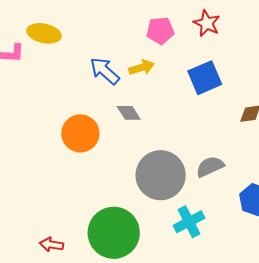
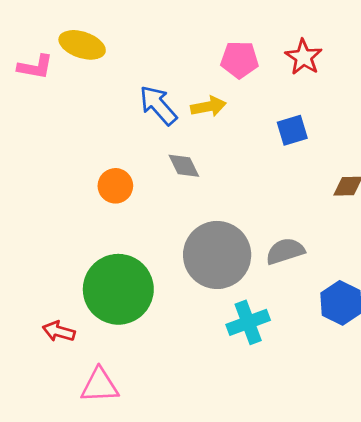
blue square: (205, 78) -> (292, 130), size x0.7
orange circle: (80, 133) -> (115, 186), size x0.7
green circle: (114, 233) -> (118, 289), moved

